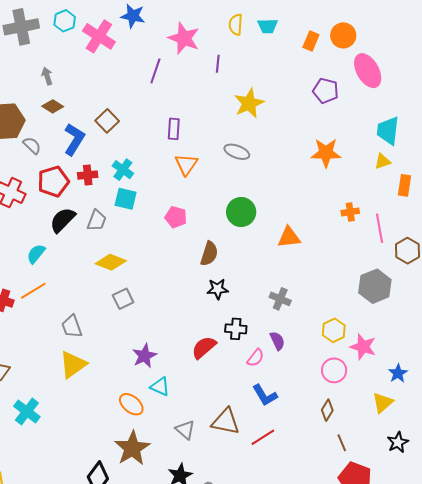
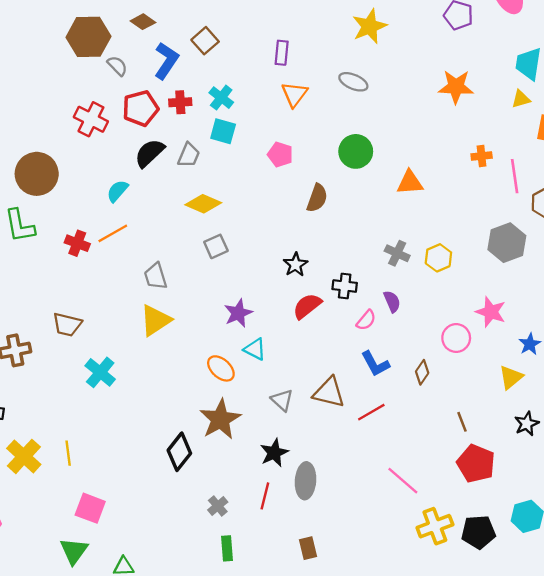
black star: (218, 289) -> (295, 265), moved, turned -30
yellow hexagon: (334, 330) -> (438, 258), moved
brown diamond: (327, 410) -> (422, 372), moved

